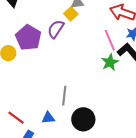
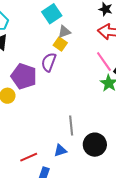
red line: (16, 118) -> (29, 157), turned -48

